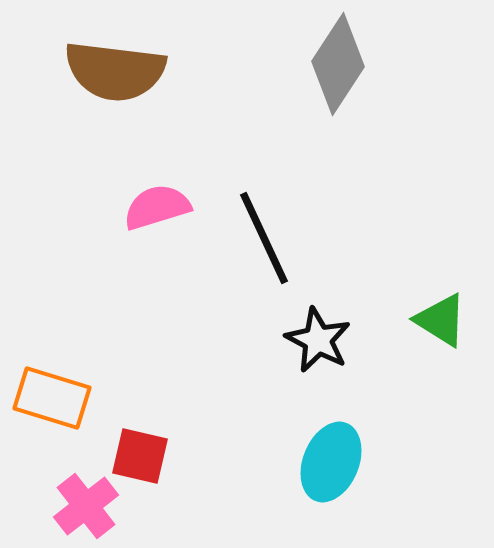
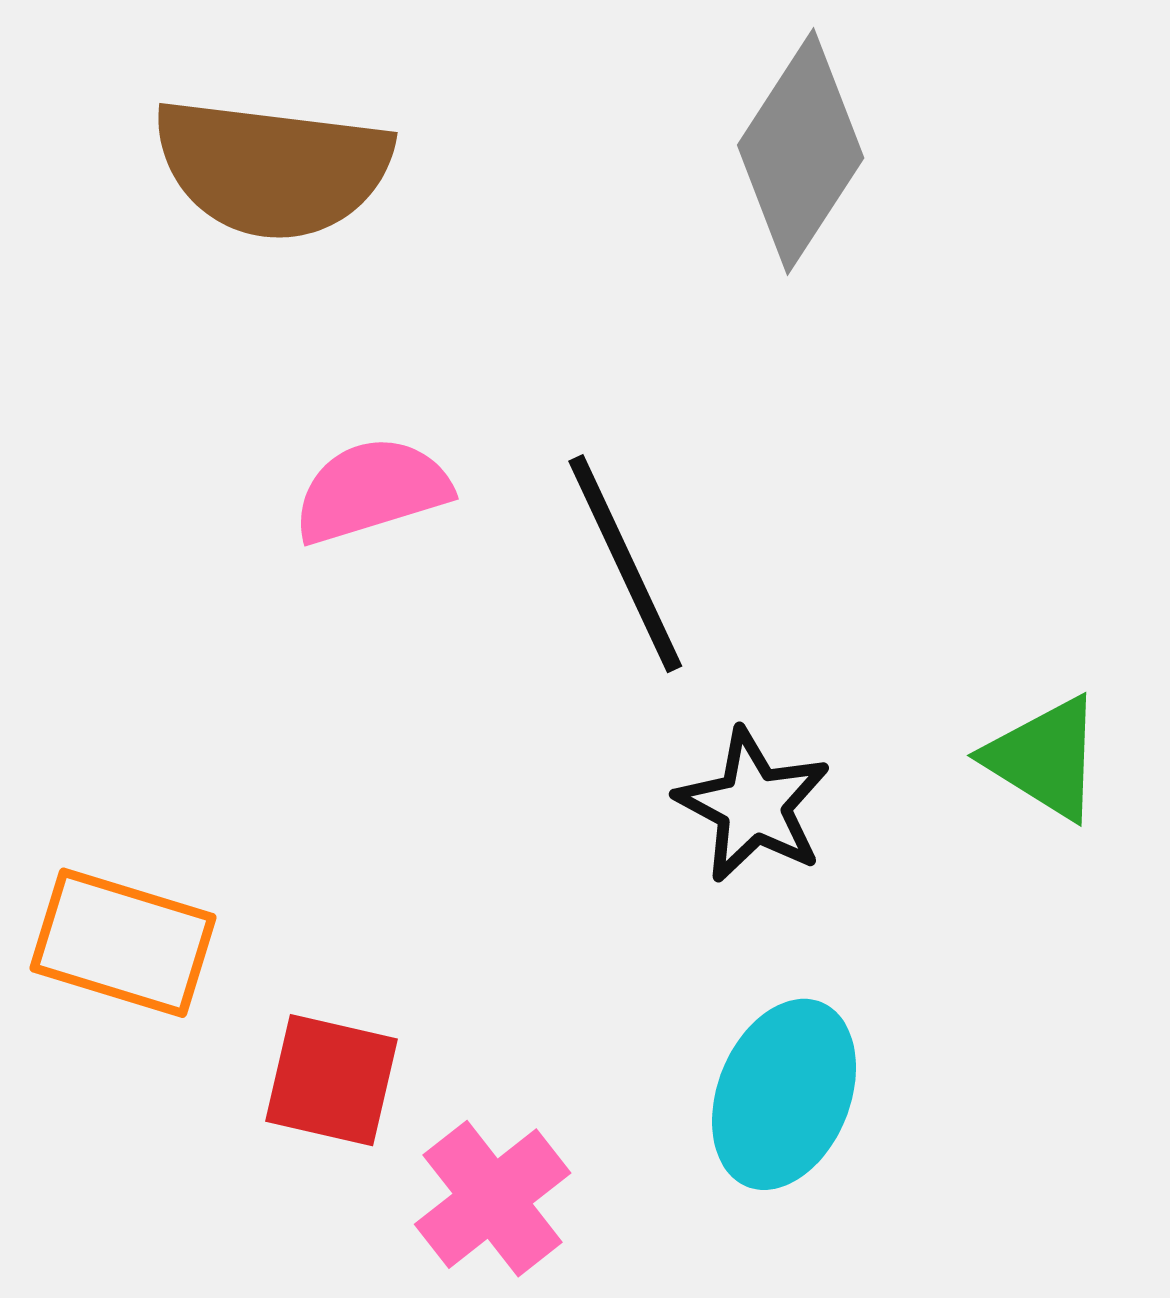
pink cross: (86, 506) -> (493, 1199), moved

